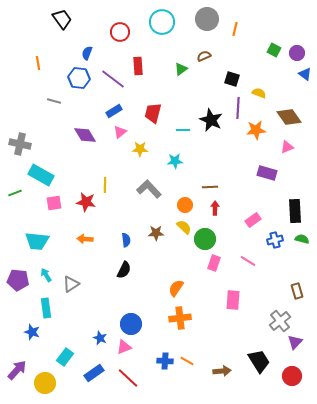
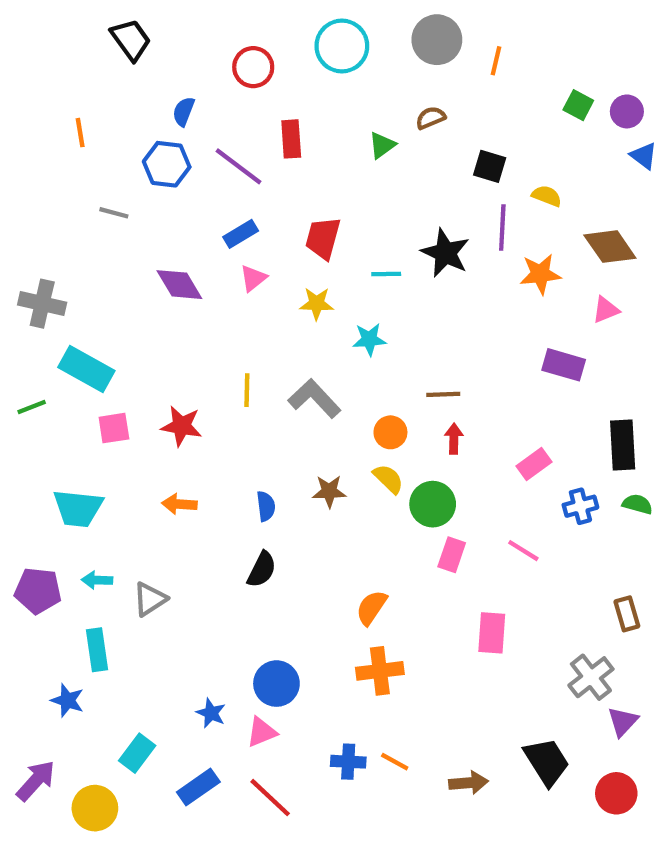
yellow star: (140, 149) -> (317, 304), moved
yellow line: (105, 185) -> (247, 390), moved
cyan arrow: (46, 275) -> (97, 580), turned -56

